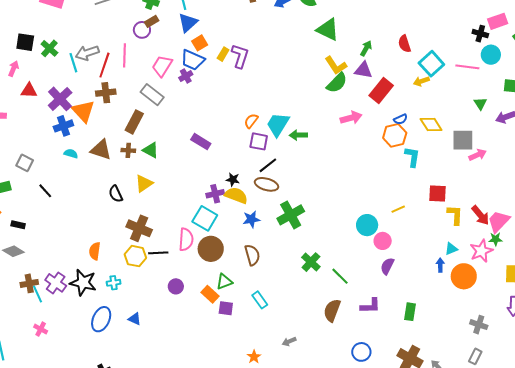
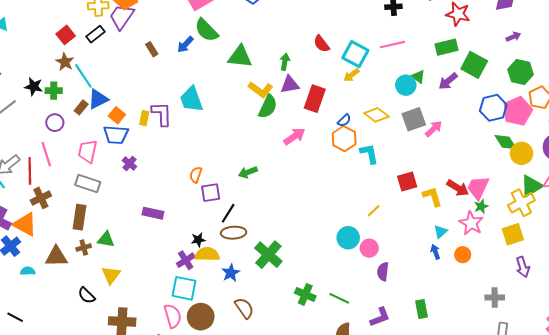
brown rectangle: (152, 21) -> (81, 107), moved
blue triangle: (188, 23) -> (98, 99), turned 35
cyan circle: (491, 55) -> (406, 85), moved
purple cross: (186, 76) -> (129, 164), moved
cyan trapezoid: (278, 124) -> (191, 99), moved, turned -32
orange circle: (464, 276) -> (463, 255), size x0.6

